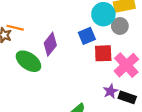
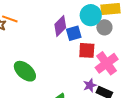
purple diamond: (50, 44) -> (60, 26), moved
green ellipse: (28, 61) -> (25, 71), moved

